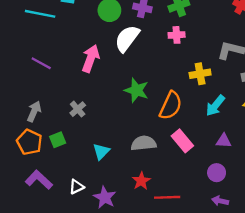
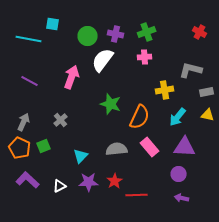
purple triangle: (224, 141) -> (185, 147), size x1.6
purple star: (105, 197) -> (89, 182), moved, turned -30

